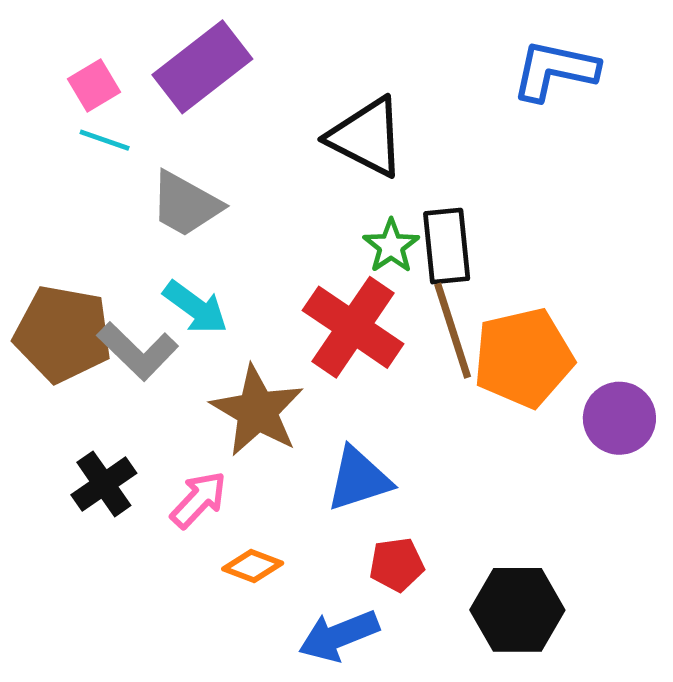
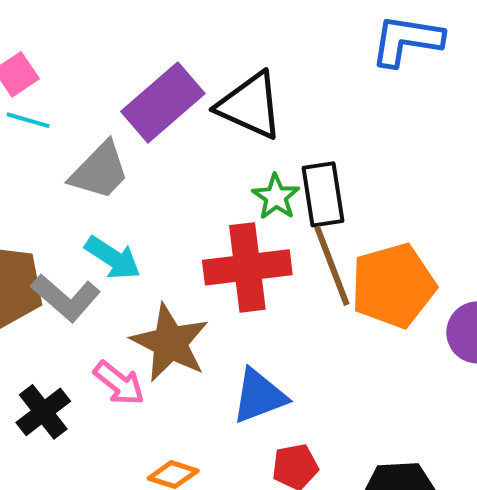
purple rectangle: (202, 67) -> (163, 102), moved
gray trapezoid: (186, 204) -> (100, 171), turned -72
red cross: (353, 327) -> (247, 267), turned -38
pink arrow: (199, 500) -> (119, 383), moved, turned 88

